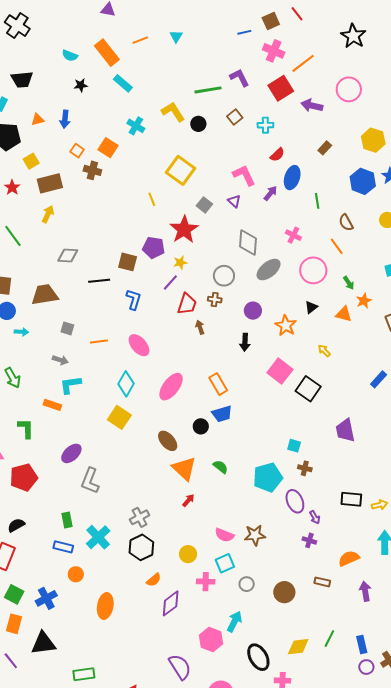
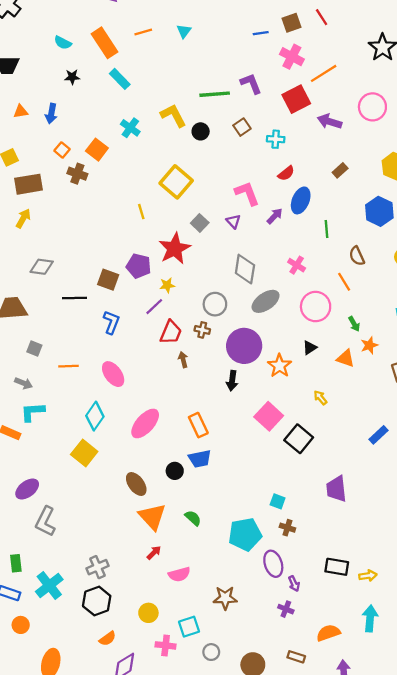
purple circle: (253, 311) -> (244, 346), size x1.8
pink semicircle: (224, 535) -> (179, 574), moved, turned -42

